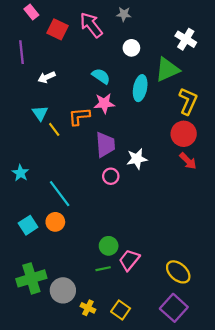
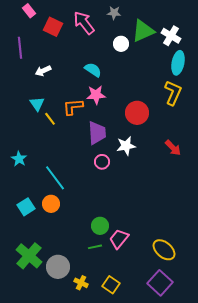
green triangle: (167, 70) -> (143, 31), moved
cyan ellipse: (140, 88) -> (178, 63), moved
red circle: (184, 134) -> (137, 113), moved
green cross: (31, 278) -> (29, 256), turned -32

